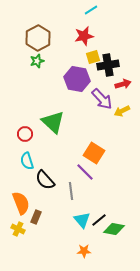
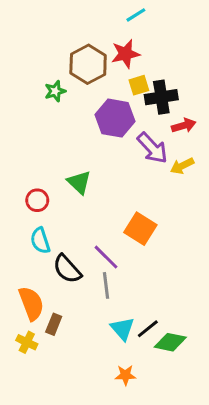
brown hexagon: (38, 38) -> (88, 64), moved
green triangle: (53, 122) -> (79, 182), size x0.7
purple line: (85, 172) -> (106, 257), moved

